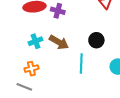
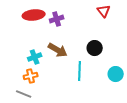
purple cross: (58, 11) -> (57, 19), turned -32
cyan cross: (36, 41) -> (35, 57), moved

